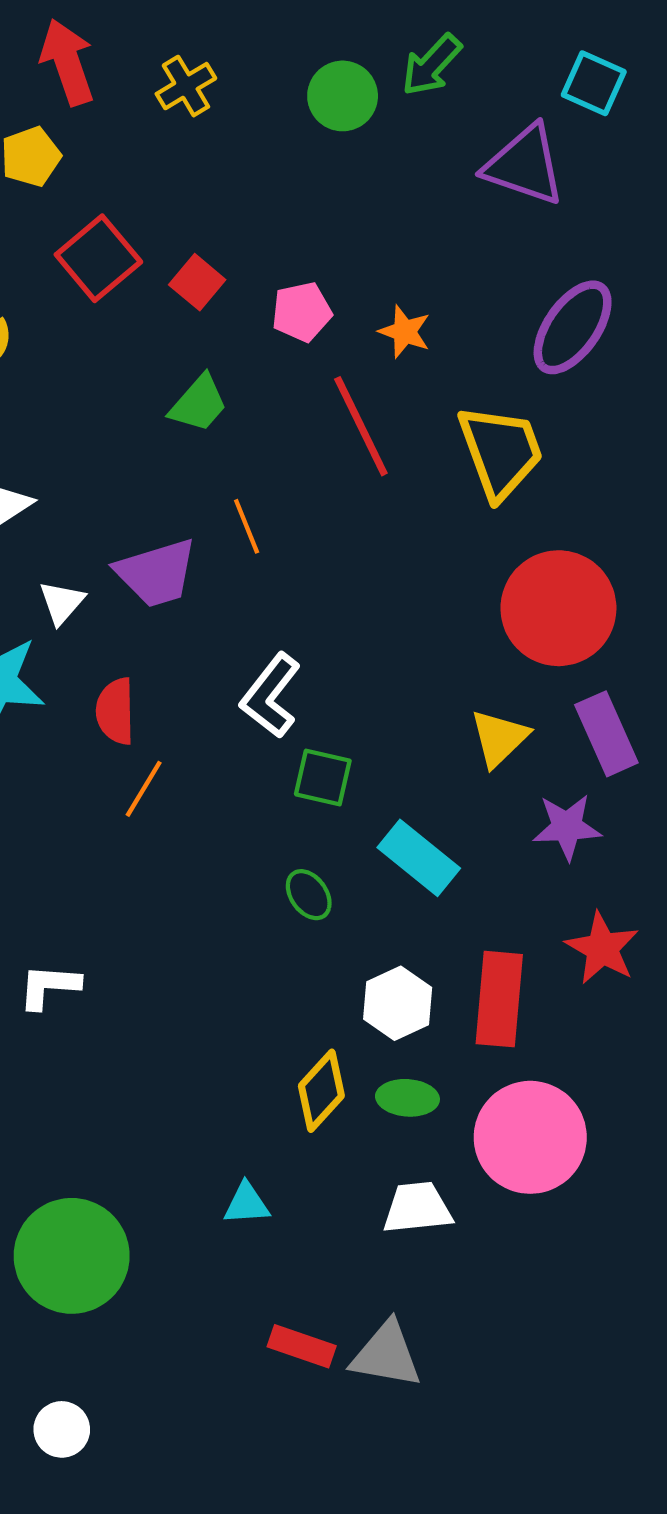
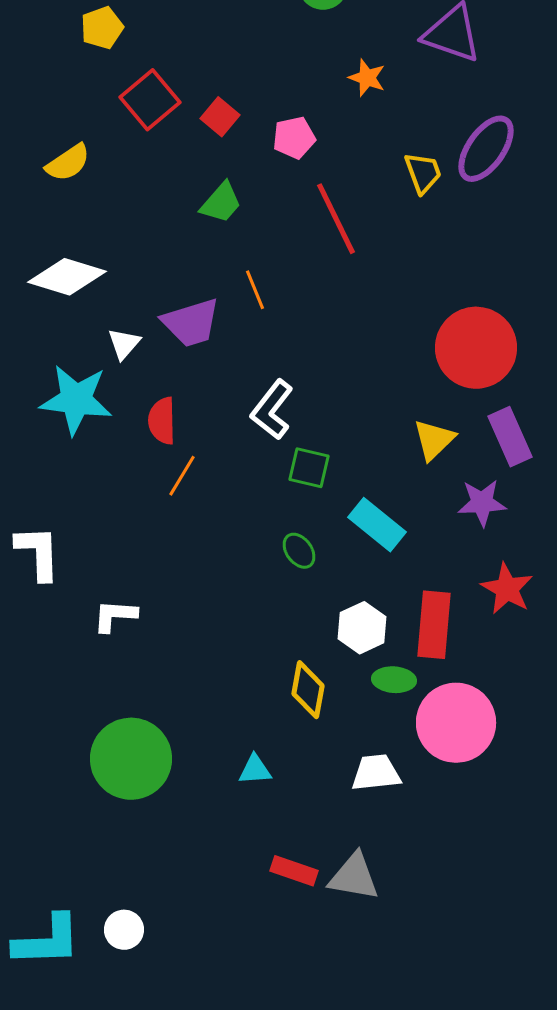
orange star: (405, 332) -> (367, 78), moved
yellow trapezoid: (501, 452) -> (423, 173), moved, size x0.6
yellow diamond: (321, 1091) -> (308, 690), turned -32
green ellipse: (407, 1098) -> (394, 680), moved
green circle: (72, 1256) -> (131, 759), moved

